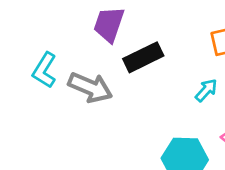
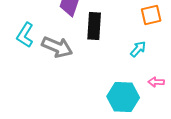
black rectangle: (143, 57) -> (94, 26), turned -60

